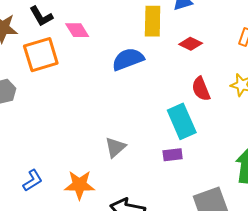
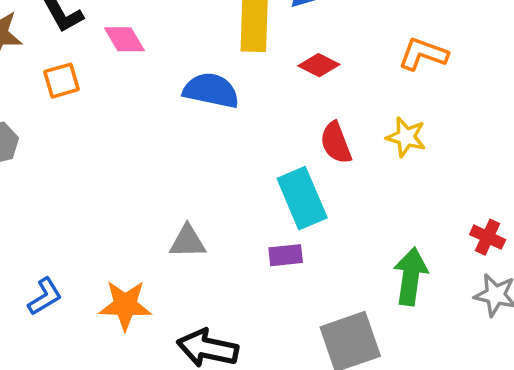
orange square: (41, 55) -> (61, 81), size x0.6
blue semicircle: (128, 59) -> (211, 90), turned 32
gray triangle: (115, 147) -> (187, 242), turned 40

